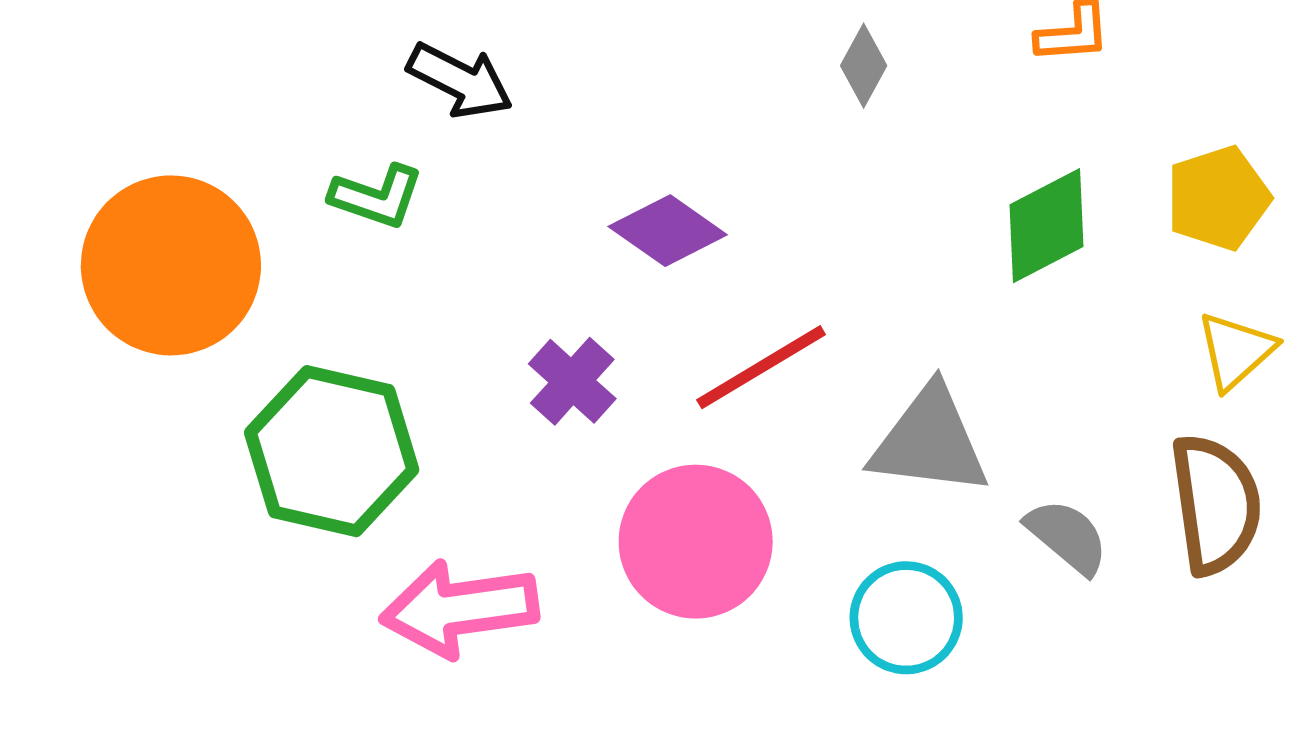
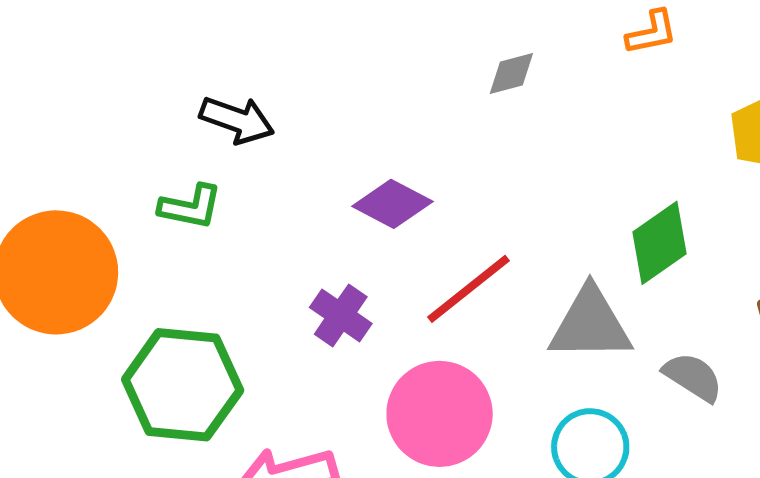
gray diamond: (864, 66) -> (511, 74), turned 54
green diamond: (1046, 226) -> (660, 243), moved

